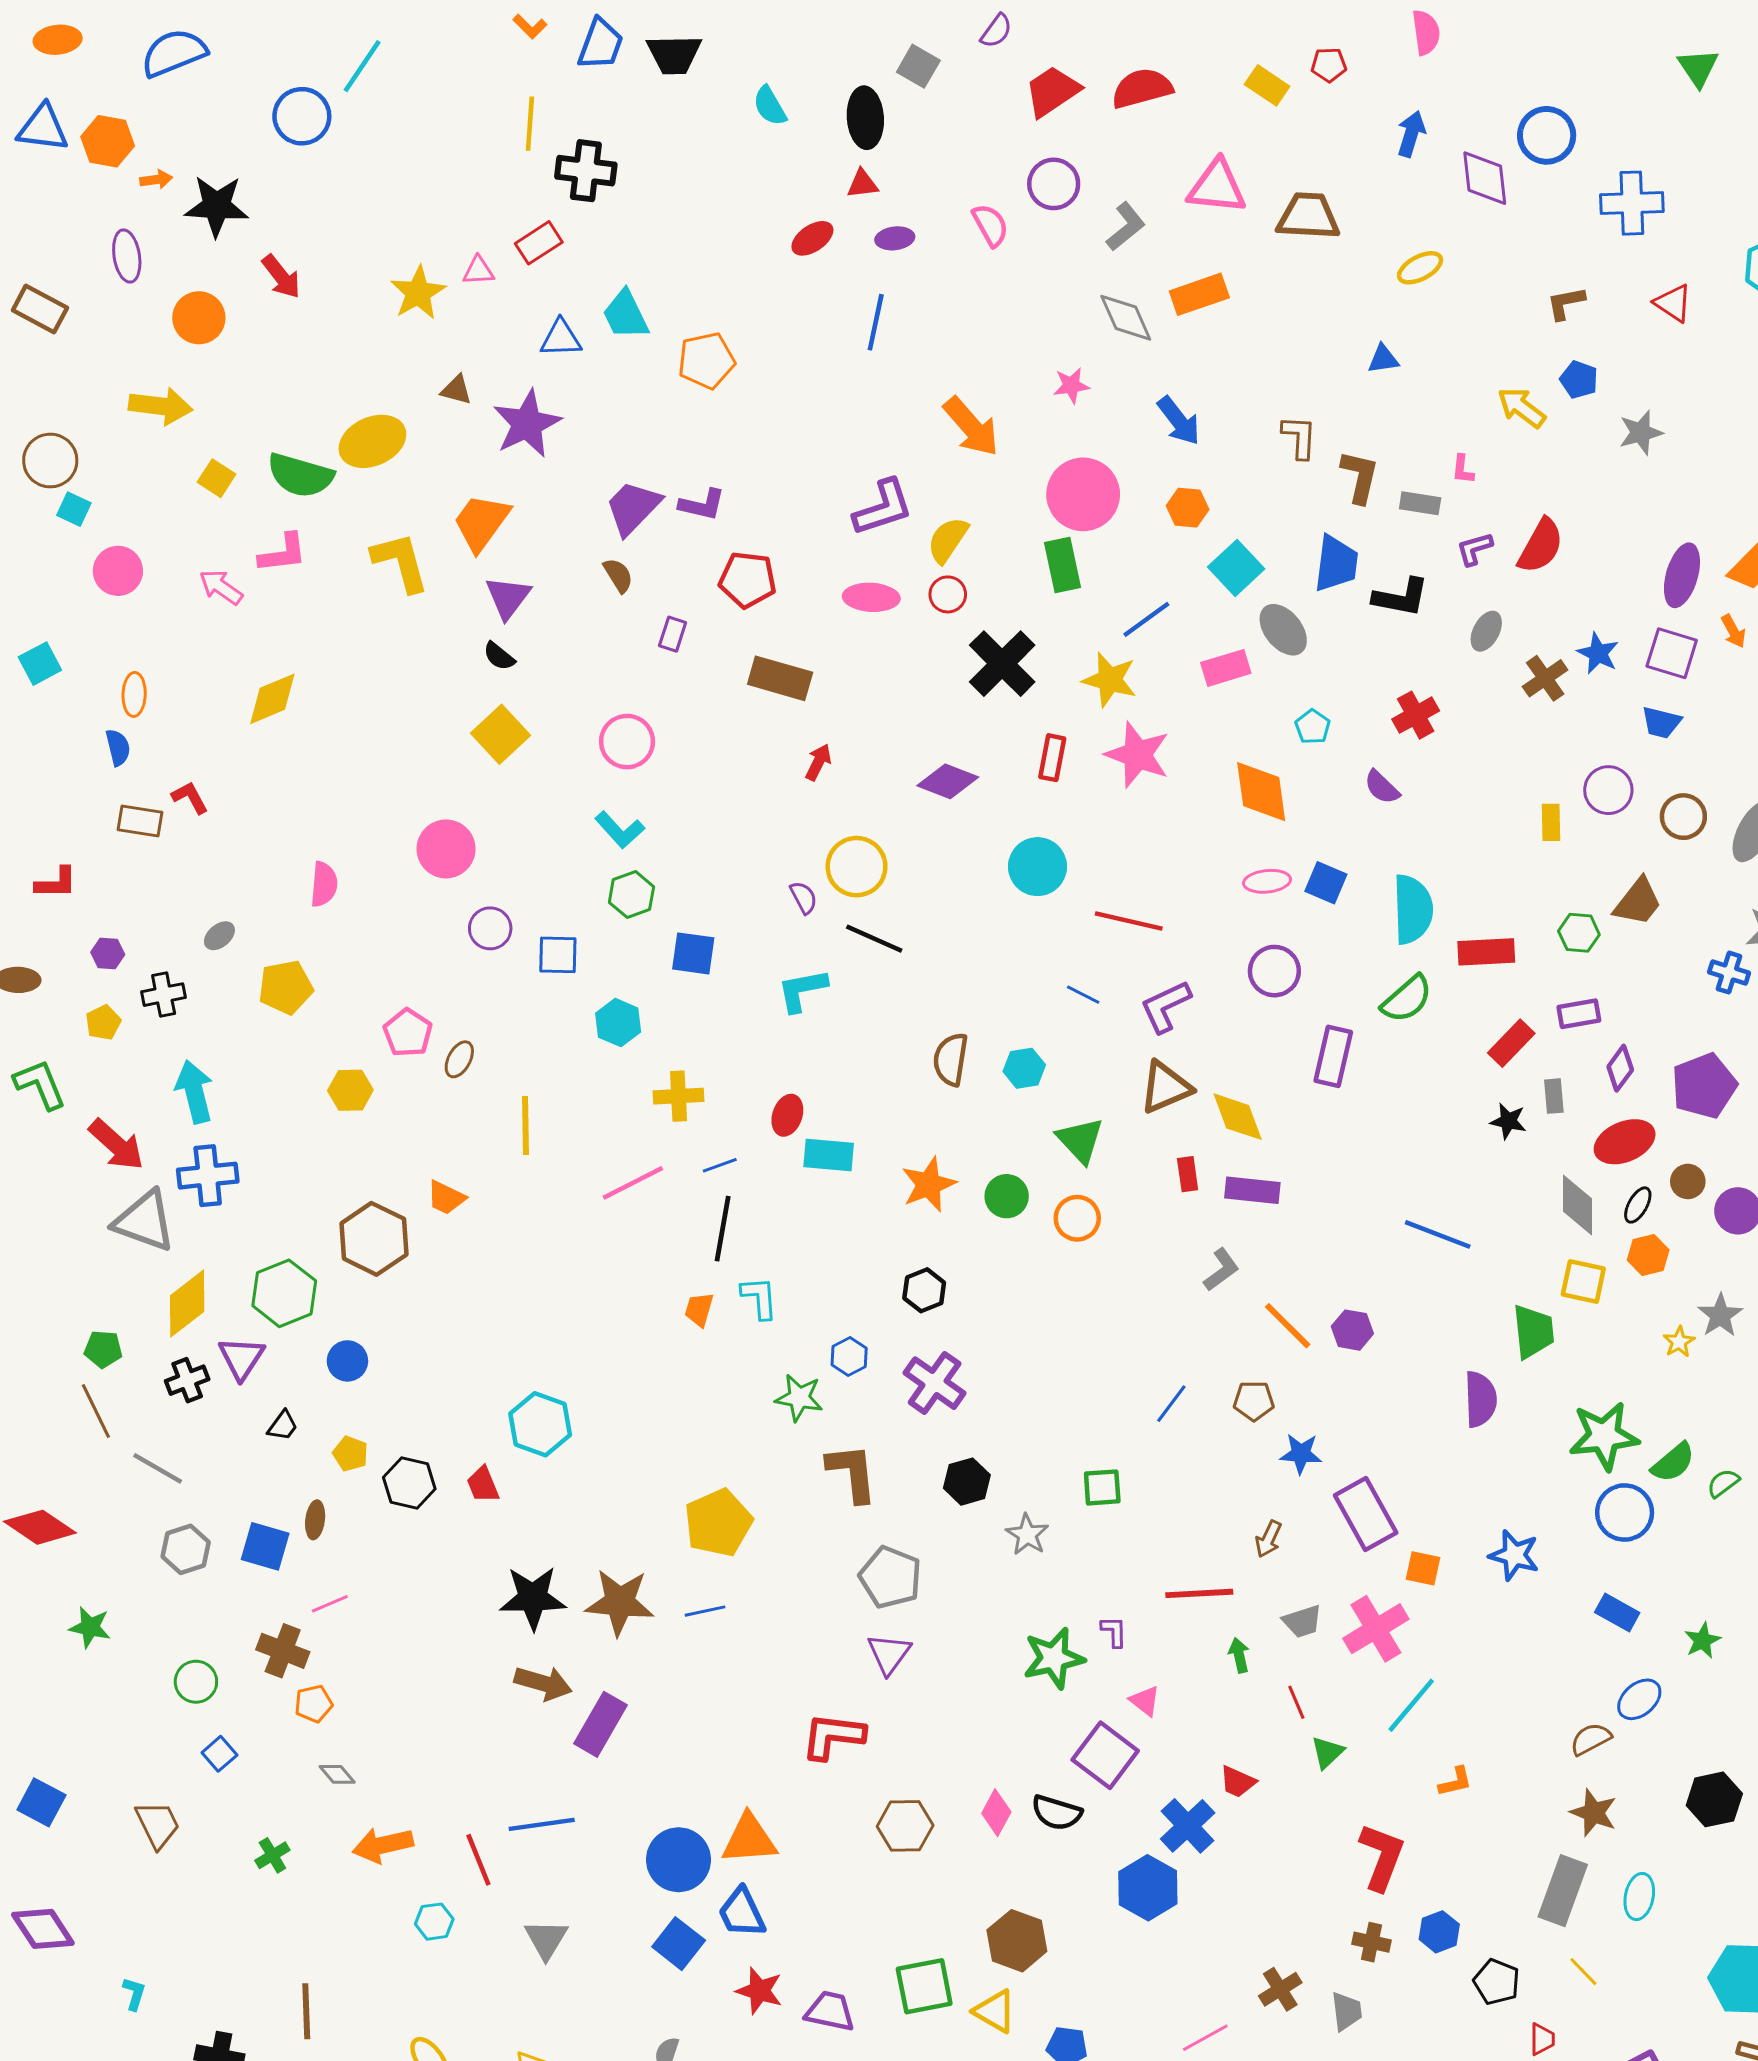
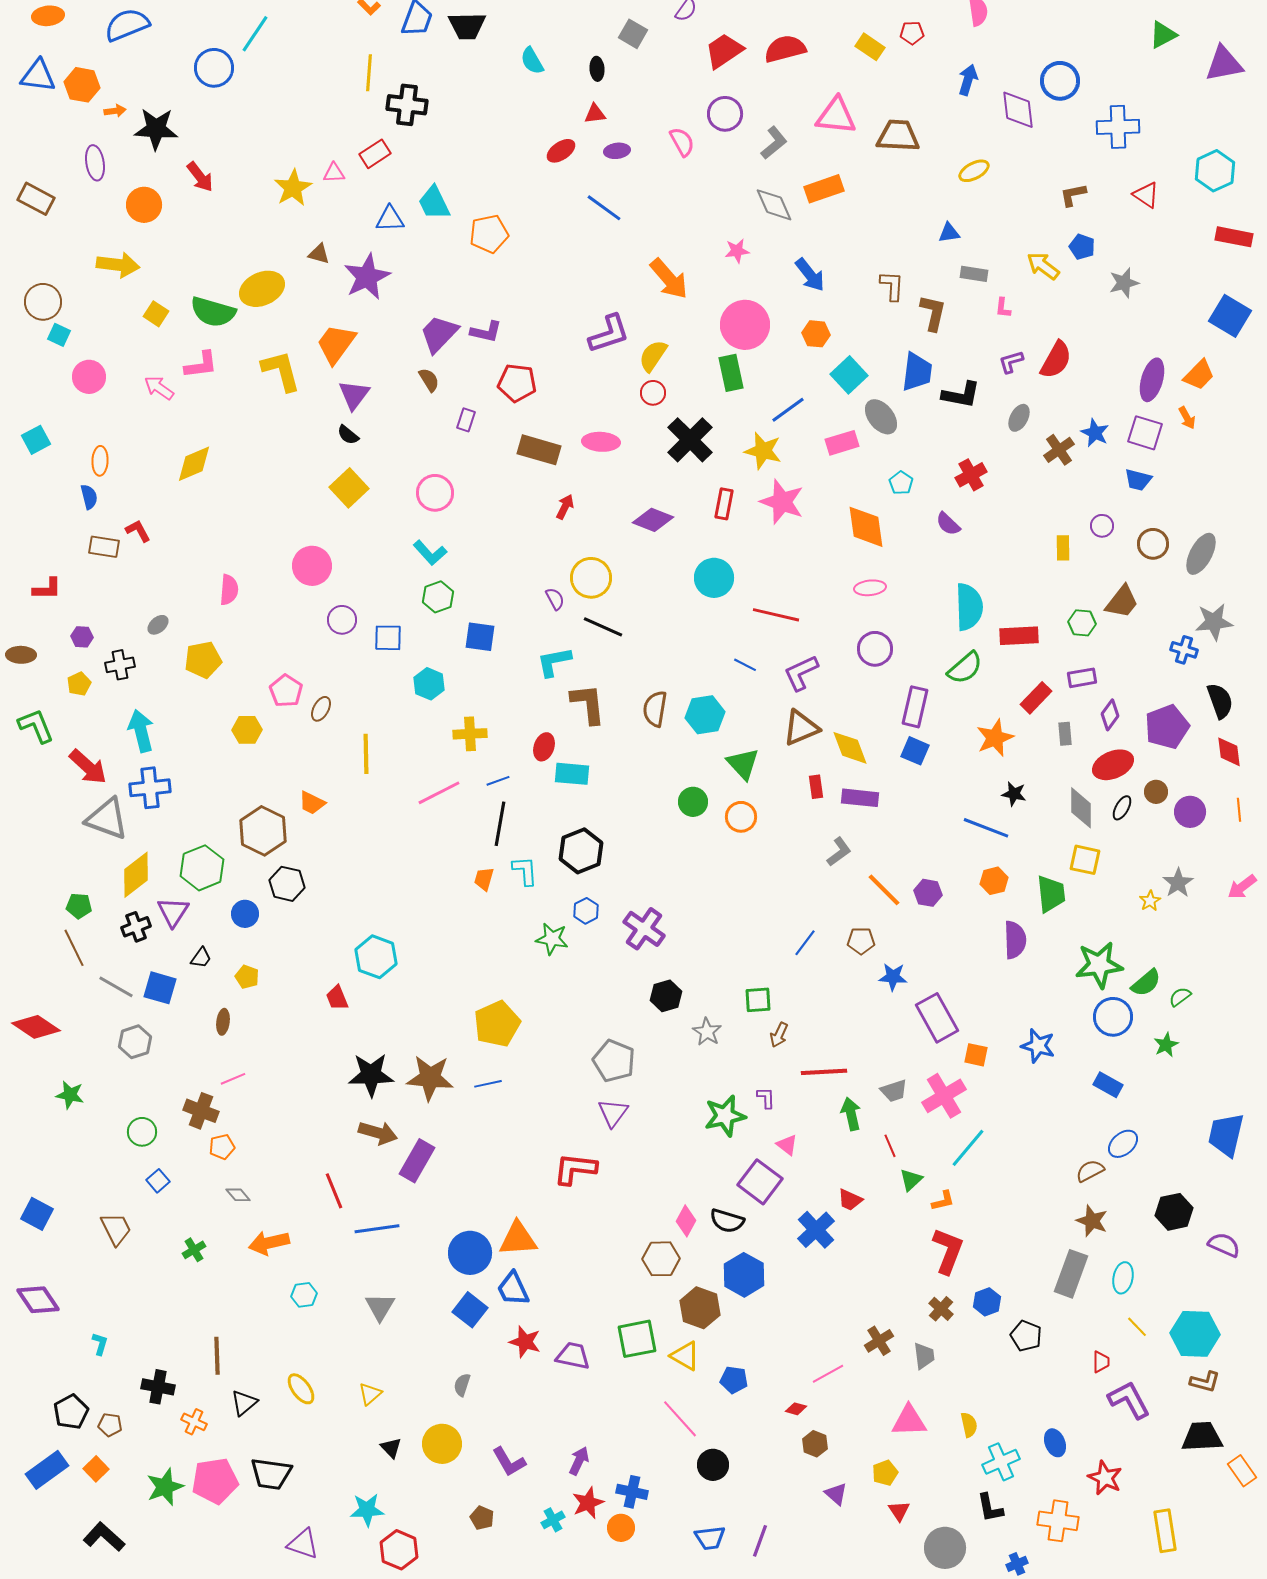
green triangle: (1698, 68) -> (1163, 35), turned 36
black ellipse: (865, 118) -> (597, 69), size x0.6
blue line: (876, 322) -> (604, 208), turned -66
gray rectangle: (1420, 503) -> (974, 274), moved
pink ellipse: (871, 597) -> (601, 442), moved
purple circle: (1608, 790) -> (1102, 526), size x0.7
blue square: (1326, 883) -> (915, 751), moved
cyan hexagon: (1024, 1068) -> (705, 715), size x1.4
black star: (1508, 1121) -> (1014, 794), moved
orange star: (929, 1184) -> (995, 738), moved
orange hexagon: (1648, 1255) -> (994, 881), moved
black hexagon: (924, 1290) -> (581, 851), moved, size x1.5
brown L-shape: (852, 1473) -> (588, 704), moved
black hexagon: (409, 1483) -> (287, 884), moved
brown arrow: (1268, 1539) -> (779, 1035), moved
blue square: (265, 1546) -> (160, 988), moved
green star: (1703, 1641) -> (1166, 1045), moved
green arrow: (1239, 1655) -> (851, 1114), size x1.4
orange L-shape: (1455, 1782) -> (943, 1201), moved
brown hexagon: (905, 1826) -> (661, 1259), moved
red line: (478, 1860) -> (334, 1191), moved
blue hexagon: (1148, 1888) -> (744, 1275), moved
brown cross: (1371, 1942) -> (941, 1309), turned 30
yellow line: (1583, 1972) -> (1137, 1327), moved
red trapezoid: (1542, 2039) -> (1101, 1362), moved

